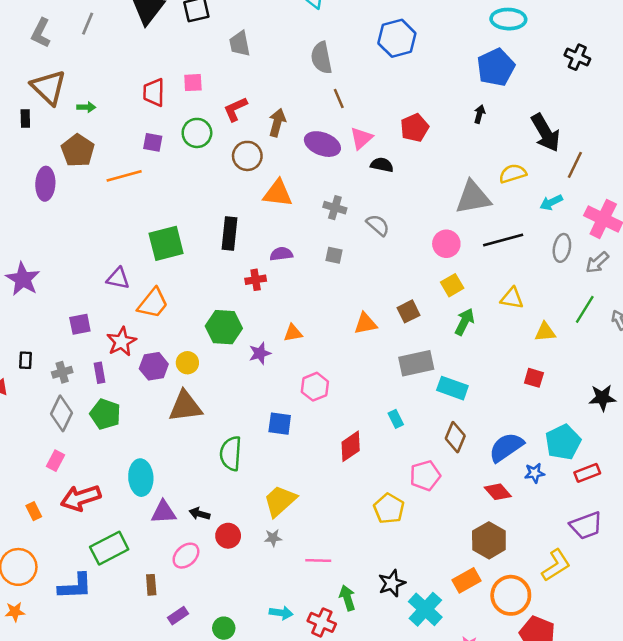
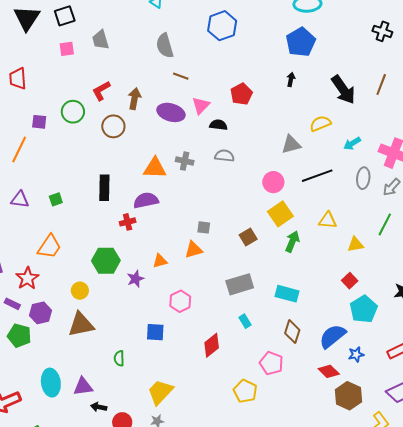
black cross: (577, 57) -> (382, 31), moved
pink square: (193, 83) -> (67, 49), moved
red trapezoid: (154, 92) -> (18, 79), moved
brown line: (339, 98) -> (181, 76), turned -42
brown line: (575, 165) -> (381, 84), moved
orange line: (124, 176) -> (19, 150), turned -44
orange triangle: (278, 193) -> (155, 168), moved
gray triangle: (473, 197) -> (291, 144), size x0.7
gray semicircle: (378, 225) -> (224, 156), moved, turned -30
green square: (166, 243) -> (56, 199), size x0.5
purple semicircle: (281, 254) -> (146, 200), size x1.4
gray square: (334, 255) -> (204, 227), moved
purple triangle: (118, 278) -> (20, 200), moved
yellow square: (452, 285) -> (280, 214), size x1.4
orange triangle: (365, 324) -> (194, 250), moved
gray rectangle: (416, 363) -> (240, 284), moved
purple hexagon: (154, 366) -> (41, 313), moved
purple rectangle: (99, 373) -> (12, 304), turned -49
red square: (534, 378) -> (350, 281), turned 35
cyan pentagon: (563, 442) -> (364, 309), moved
green semicircle: (231, 454) -> (119, 358), size x0.6
pink pentagon: (425, 476) -> (271, 363), turned -30
purple triangle: (164, 512) -> (83, 387), moved
brown hexagon: (489, 540) -> (348, 396), moved

